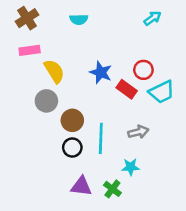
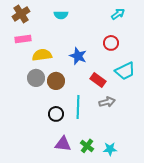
red circle: (143, 70) -> (111, 43), moved
yellow semicircle: (54, 71) -> (42, 55), turned -66
red rectangle: (127, 89) -> (98, 80), moved
brown circle: (72, 120) -> (56, 81), moved
cyan star: (131, 167) -> (110, 149), moved

